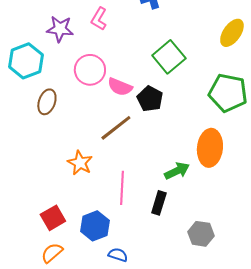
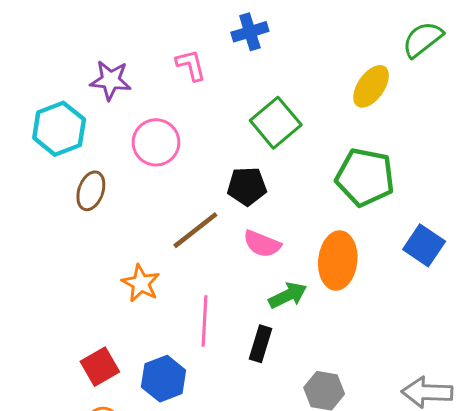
pink L-shape: (99, 19) -> (191, 65), moved, turned 135
pink semicircle: (120, 87) -> (262, 244), moved
black pentagon: (150, 99) -> (247, 186), turned -30

